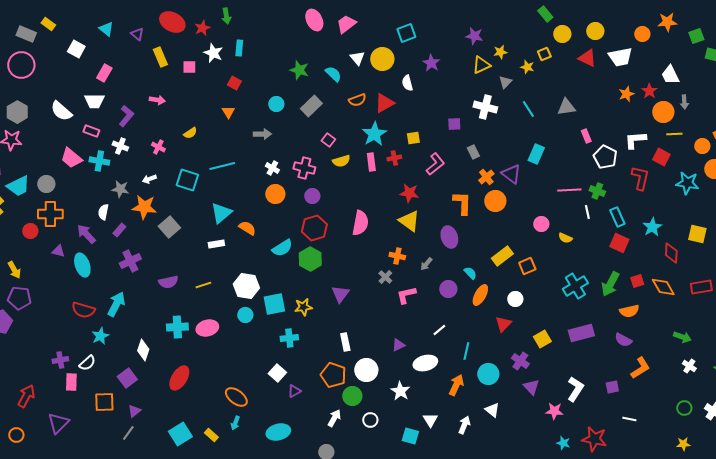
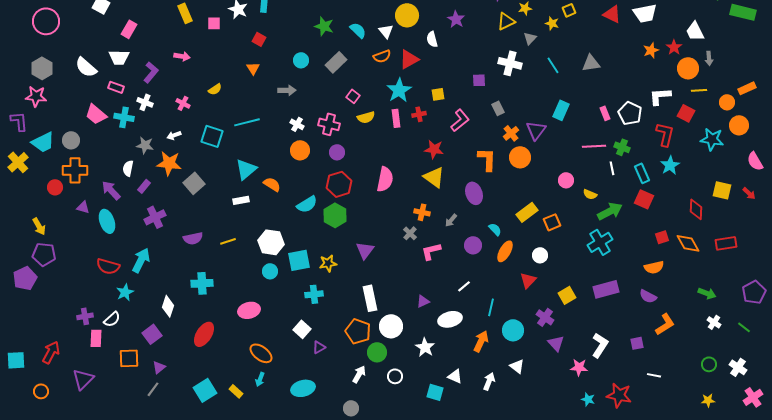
white triangle: (357, 58) -> (386, 31), moved
pink rectangle: (586, 136) -> (605, 113), moved
purple triangle: (511, 174) -> (536, 130), turned 30
cyan star: (652, 227) -> (670, 165), moved
green arrow: (610, 284) -> (610, 211), moved, turned -145
pink ellipse: (207, 328) -> (249, 310), moved
white rectangle: (345, 342) -> (370, 298), size x1.4
white triangle: (430, 420) -> (455, 376), turned -35

